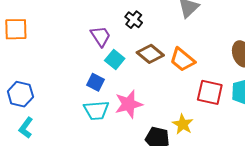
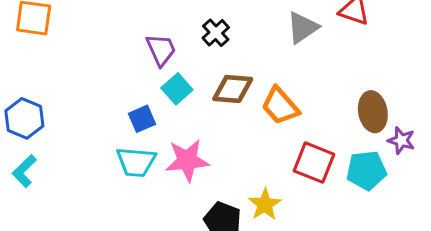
brown diamond: (150, 54) -> (233, 89), turned -44
blue square: (95, 82) -> (142, 119), turned 30

